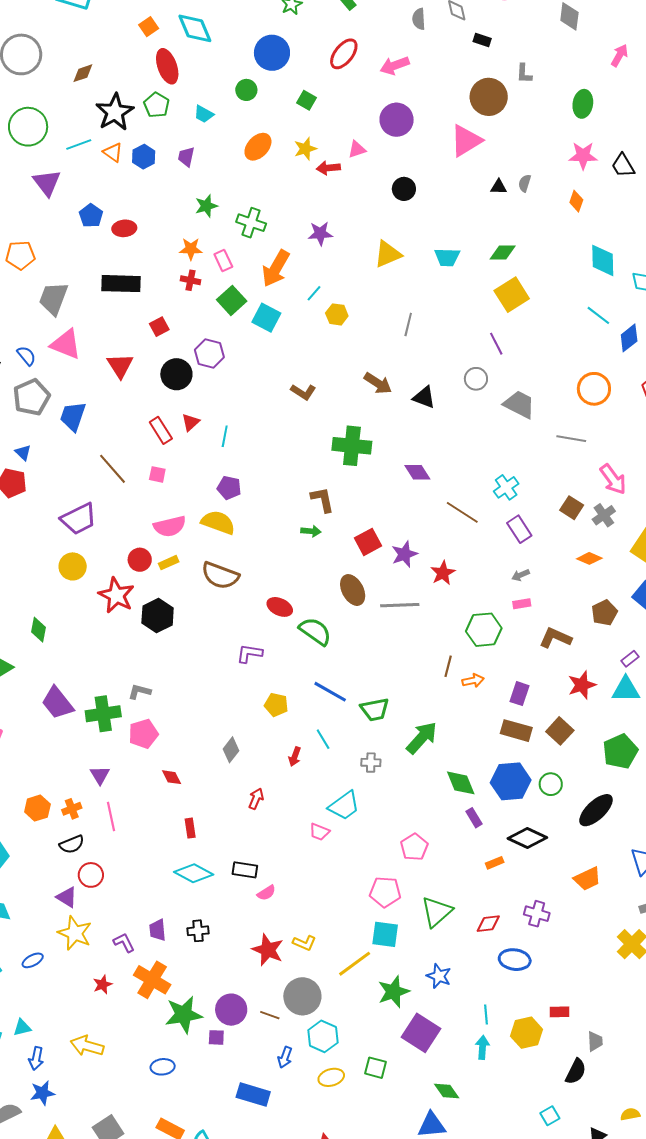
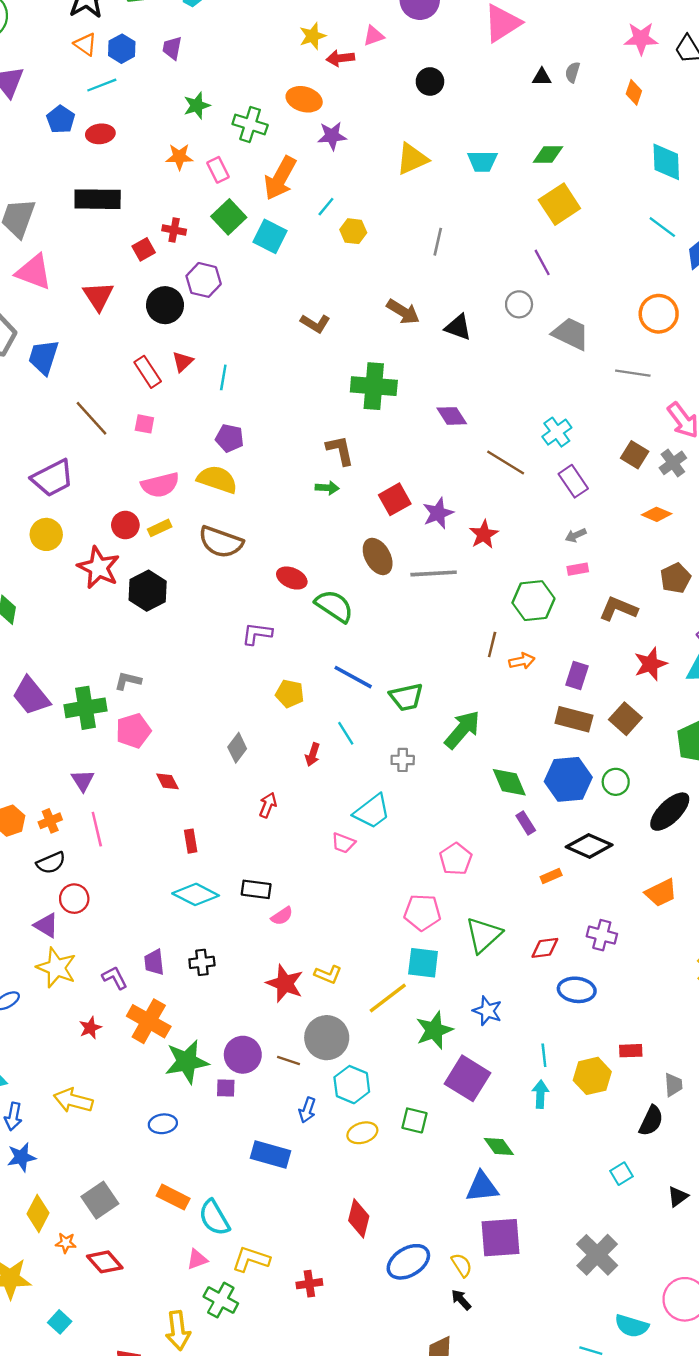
cyan line: (79, 144) -> (102, 85), moved
orange ellipse: (258, 147) -> (304, 99), moved, turned 64
red cross: (190, 280) -> (174, 230), moved

